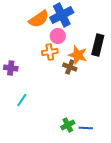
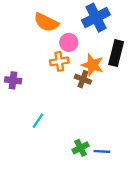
blue cross: (62, 15) -> (96, 18), moved
orange semicircle: (39, 19) -> (46, 22), turned 60
cyan line: (22, 100) -> (38, 121), moved

